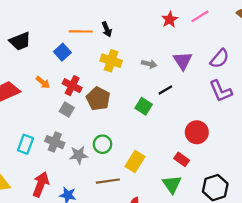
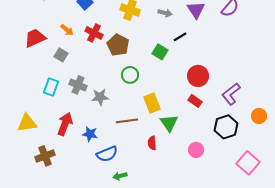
purple L-shape: (221, 91) -> (231, 94), moved, turned 75
gray square: (67, 110) -> (61, 55), moved
red circle: (197, 132) -> (198, 76), moved
green circle: (102, 144) -> (130, 75), moved
yellow rectangle: (135, 162) -> (152, 103), turned -54
green triangle: (172, 184) -> (169, 123), moved

